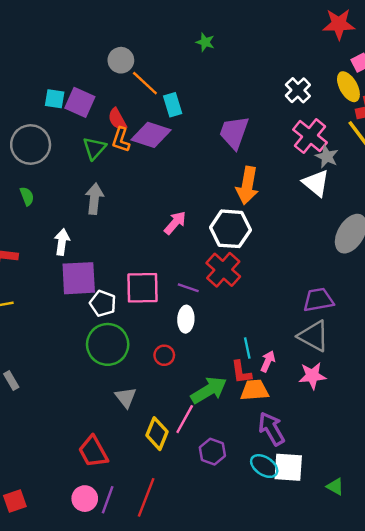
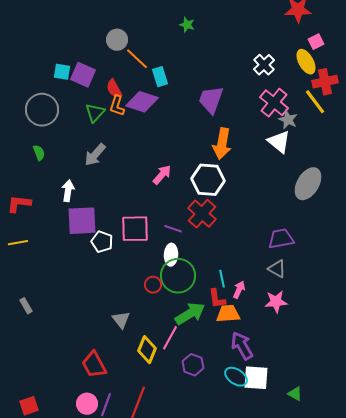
gray arrow: (94, 199) -> (95, 155), turned -145
gray triangle: (314, 336) -> (277, 269), size x0.7
green circle: (108, 344) -> (178, 276), moved

